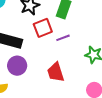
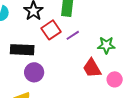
red trapezoid: (56, 72) -> (92, 68), moved

